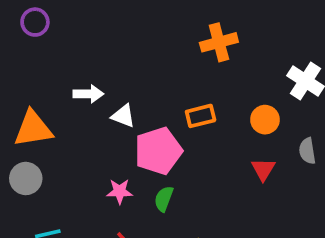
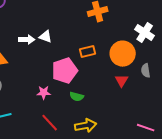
white triangle: (123, 116) -> (46, 37), moved
orange circle: (265, 120) -> (123, 54), size x1.6
green semicircle: (164, 199) -> (77, 97), moved, turned -96

